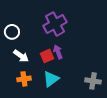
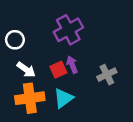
orange cross: (24, 79) -> (30, 98), size x1.6
gray cross: (93, 81) -> (107, 75), moved, turned -35

